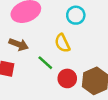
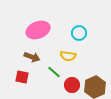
yellow semicircle: (62, 43) -> (68, 56), turned -56

